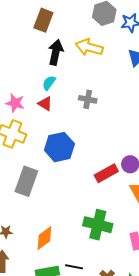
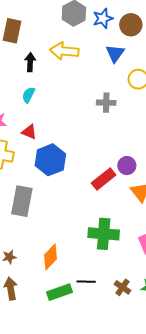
black arrow: (56, 52) -> (30, 62), size x0.7
gray cross: (88, 99) -> (106, 103), moved
red triangle: (45, 104) -> (29, 132), moved

